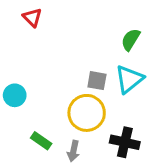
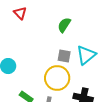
green semicircle: (131, 40) -> (64, 25), moved

